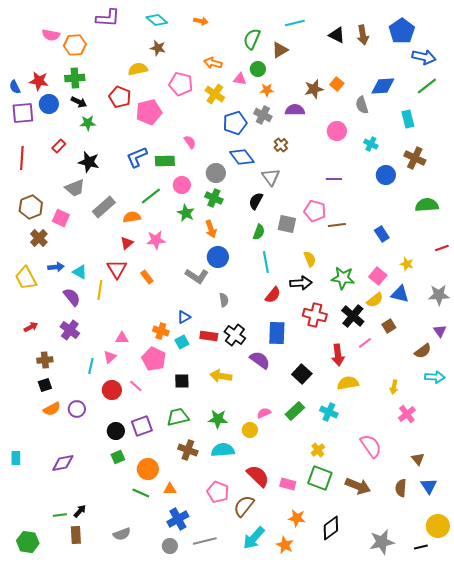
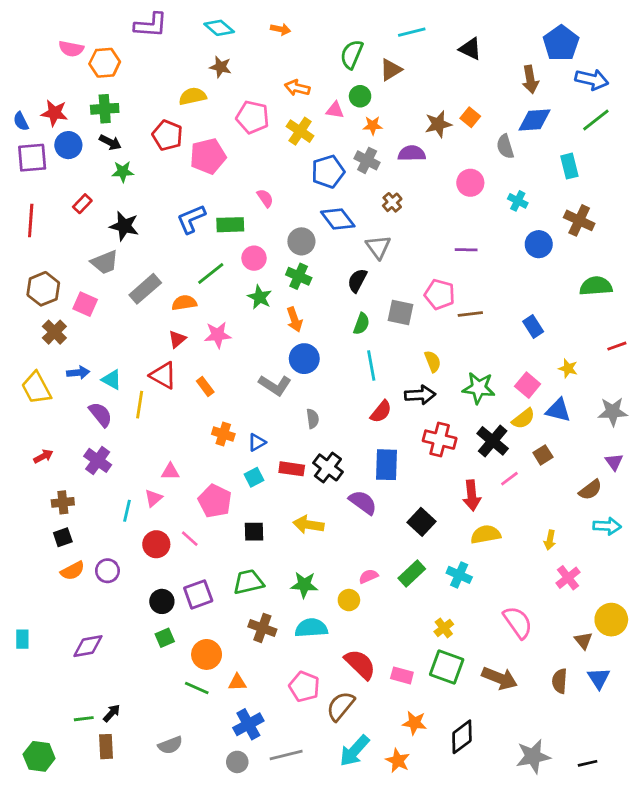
brown arrow: (363, 35) -> (530, 79), moved
red triangle: (117, 269) -> (163, 375), turned -30
orange cross: (161, 331) -> (223, 434), moved
yellow circle: (438, 526) -> (611, 620), moved

